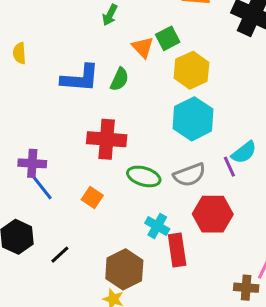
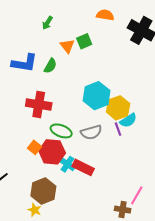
yellow hexagon: (191, 70) -> (118, 108), moved
orange square: (92, 198) -> (35, 147), moved
red hexagon: (213, 214) -> (52, 152), moved
red rectangle: (177, 250) -> (83, 167), moved, turned -60

